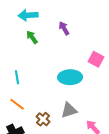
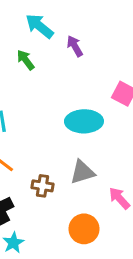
cyan arrow: (28, 15) -> (39, 26), moved, turned 42
brown cross: (43, 119) -> (43, 186), turned -32

